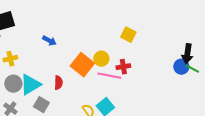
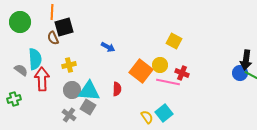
yellow square: (128, 35) -> (174, 41), moved
red cross: (123, 67) -> (182, 73), turned 32
cyan triangle: (30, 85) -> (89, 91), turned 35
gray square: (41, 105) -> (88, 107), moved

